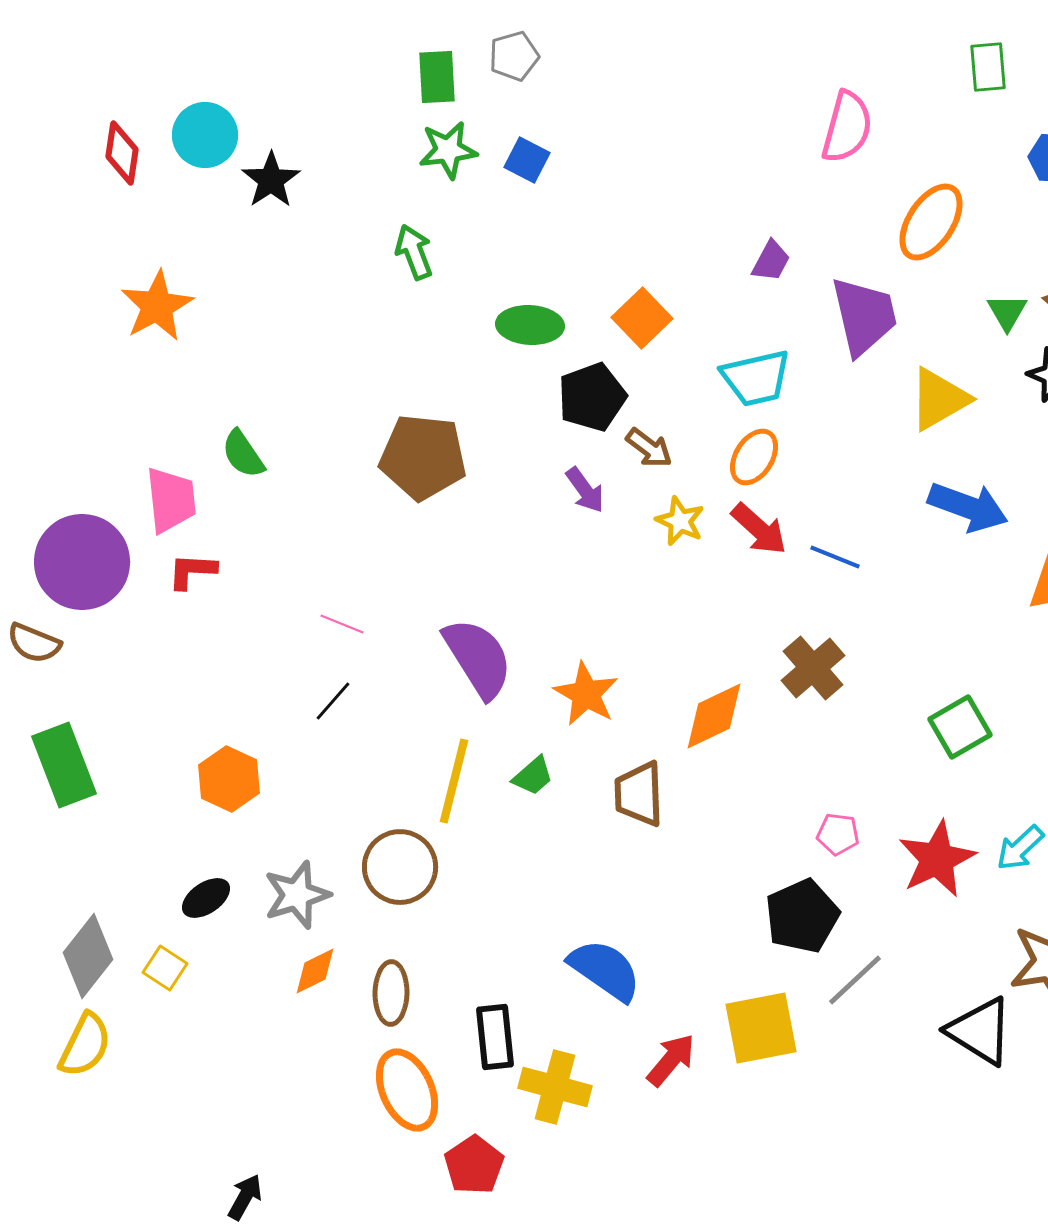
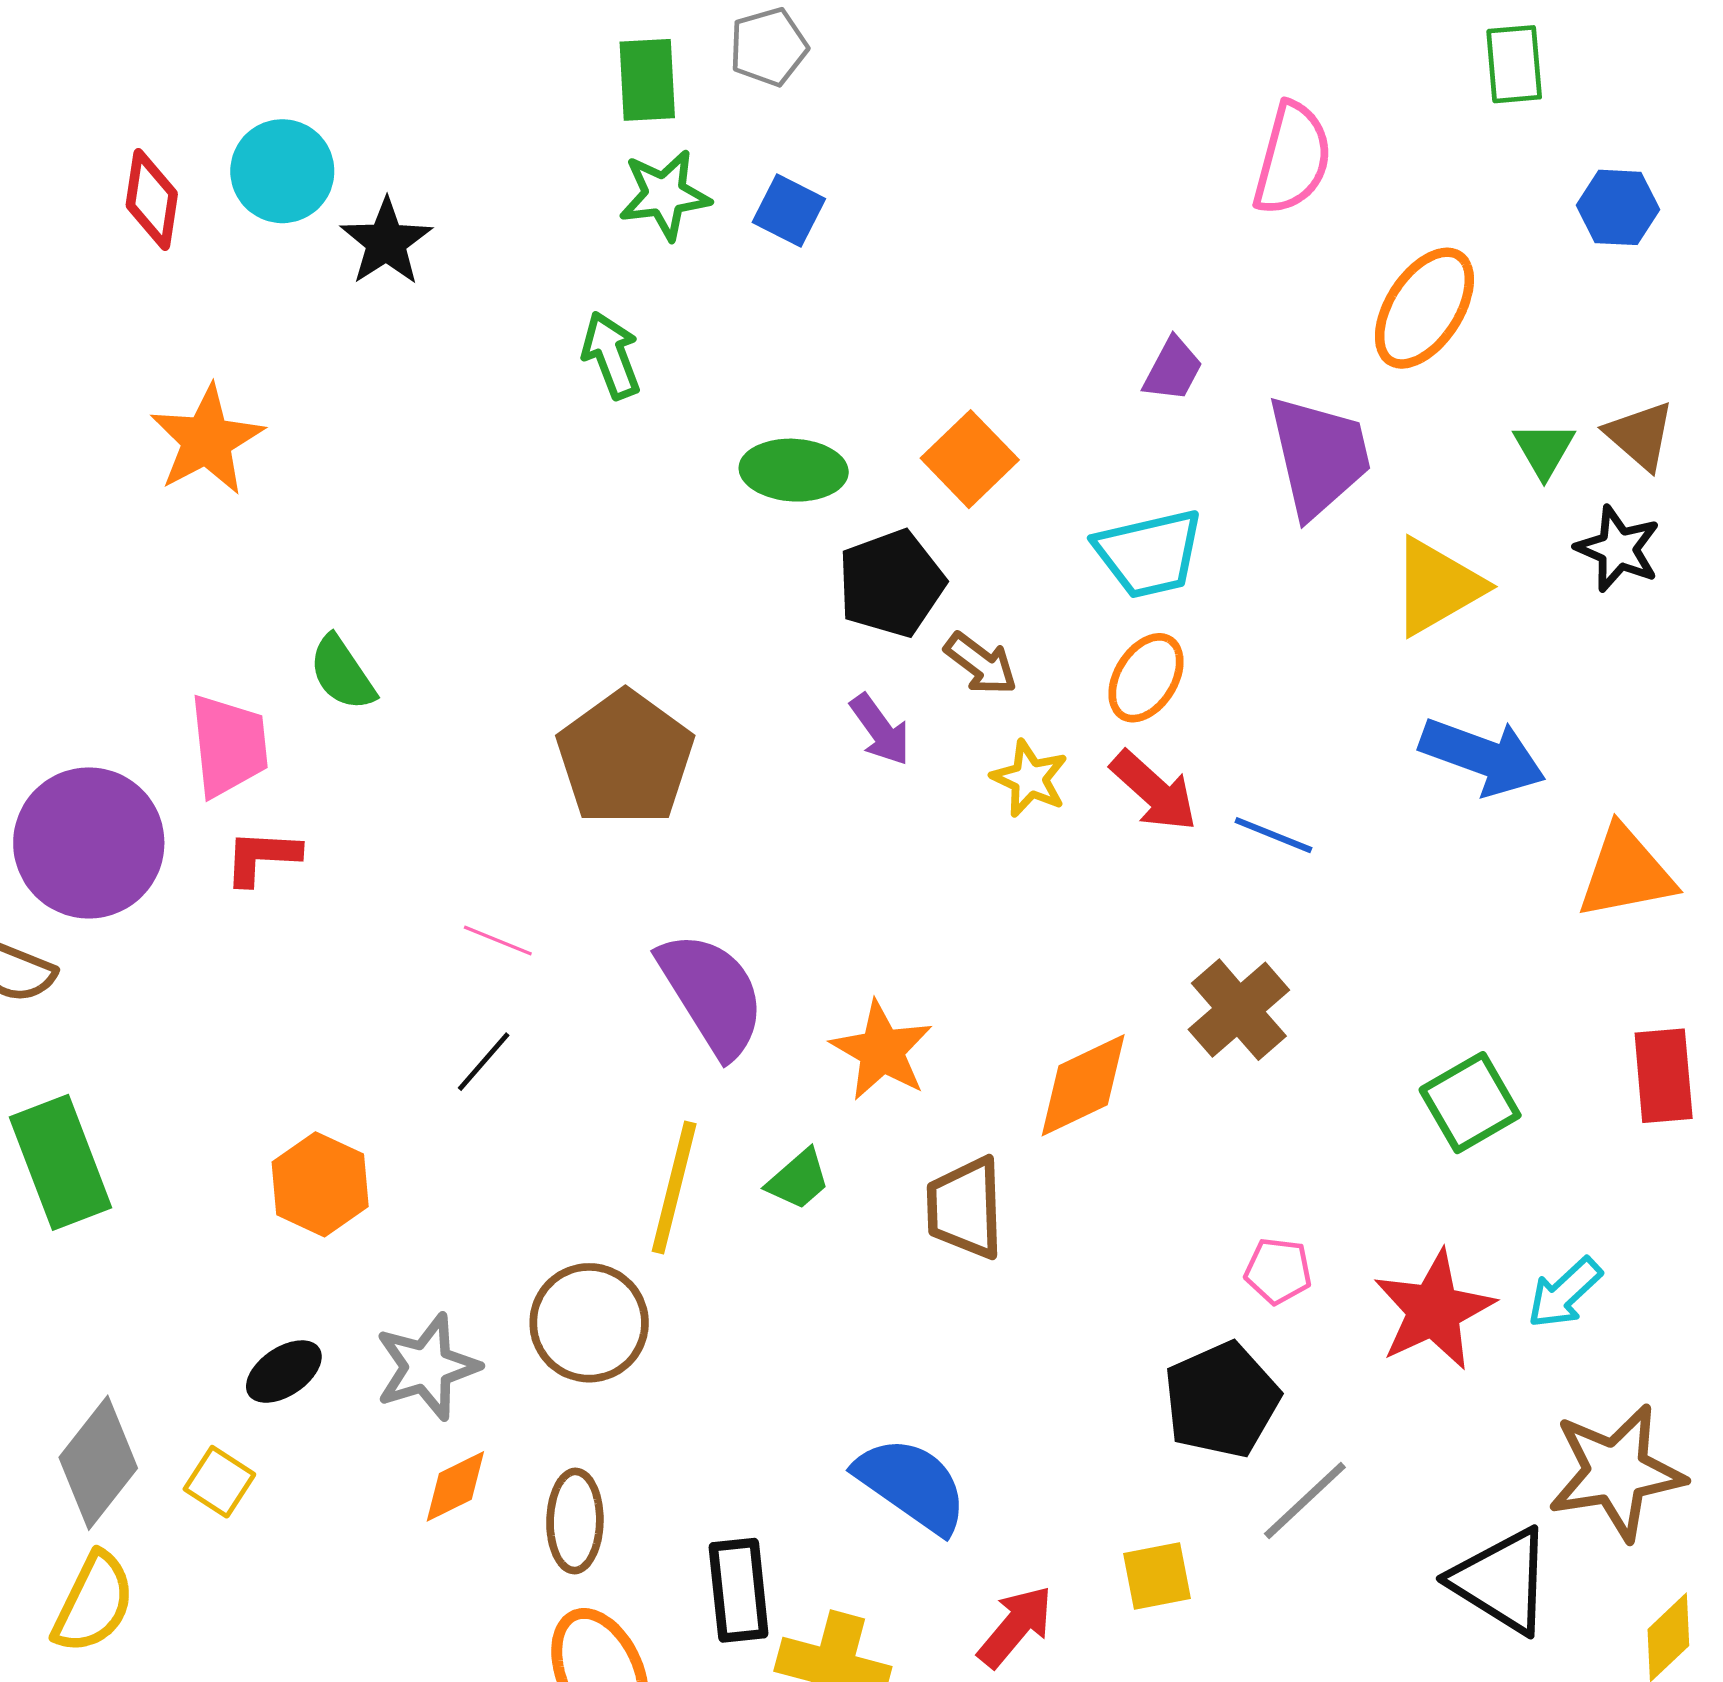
brown pentagon: (423, 457) -> (625, 758), moved, turned 30
yellow square: (761, 1028) -> (1157, 1576), size x0.6

